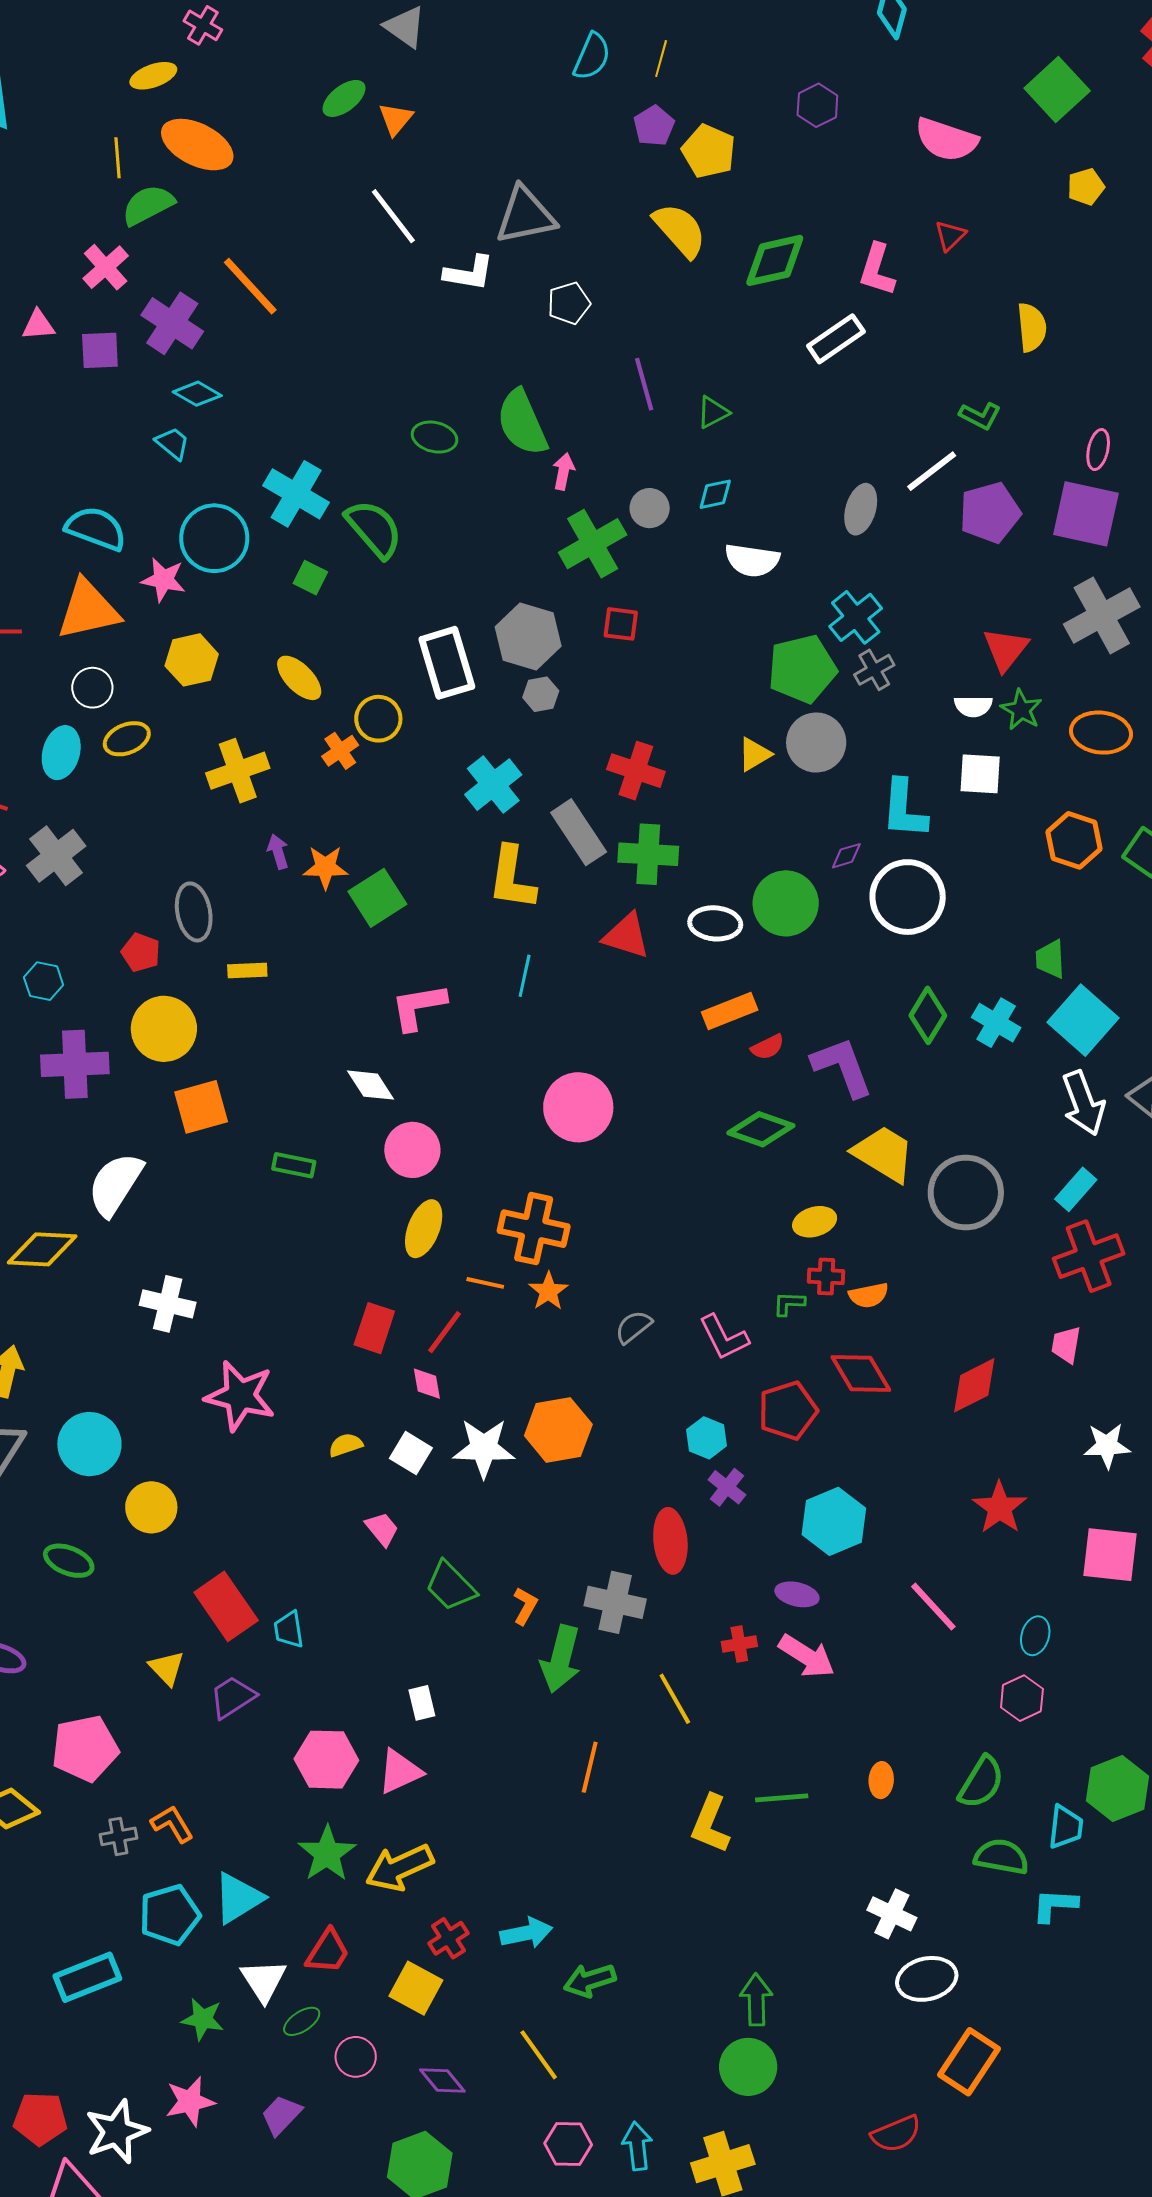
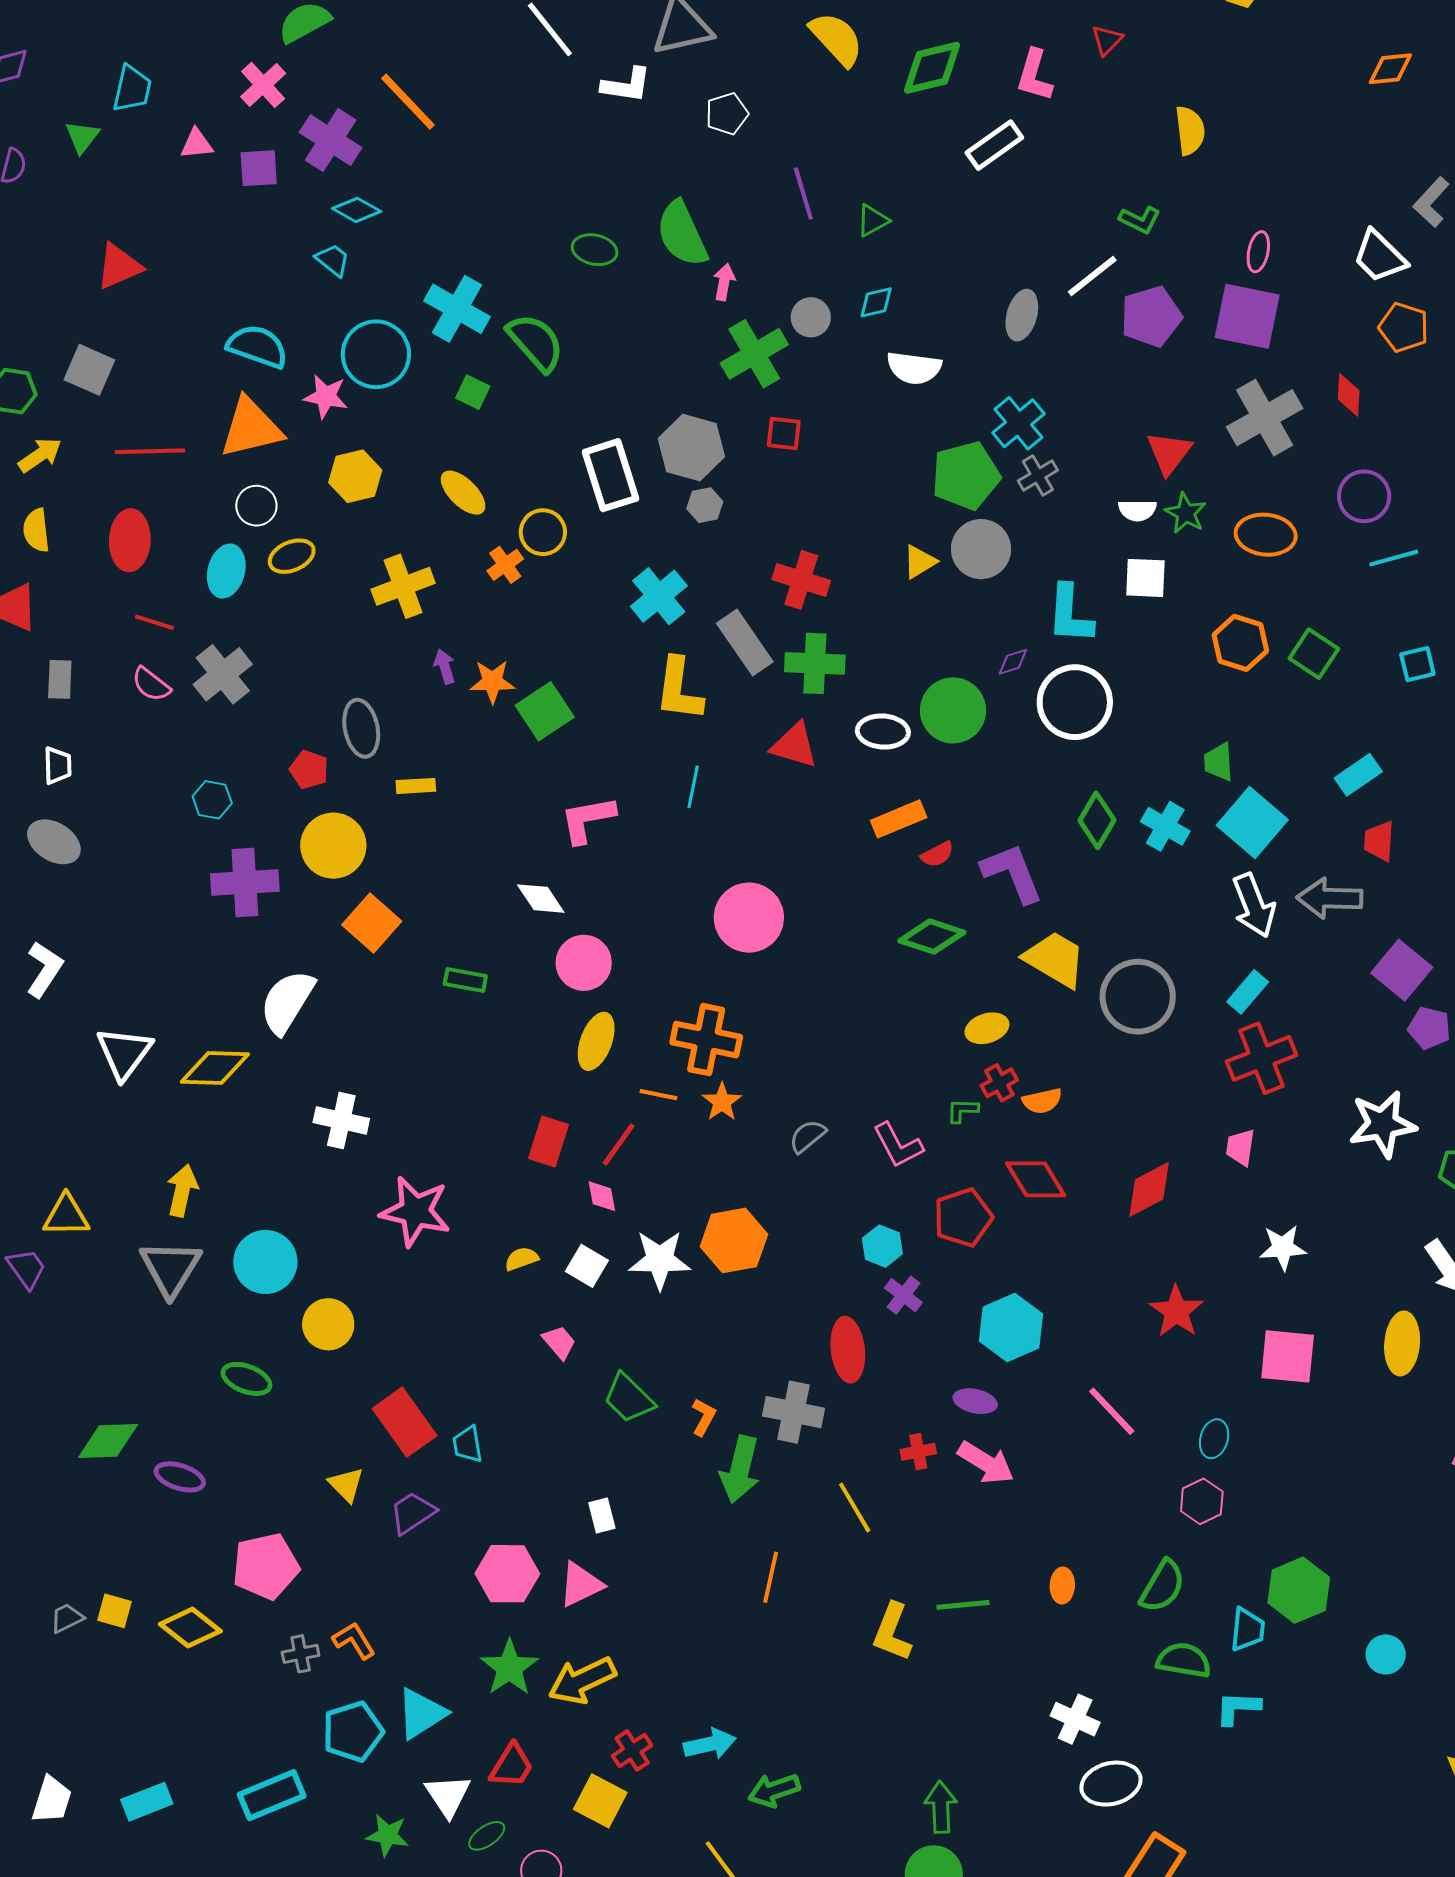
orange square: (201, 1107) -> (372, 923), turned -32
red cross: (826, 1276) -> (999, 1083), turned -30

